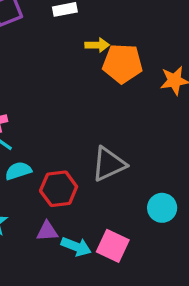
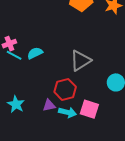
cyan semicircle: (18, 171) -> (35, 53), moved
red hexagon: (59, 189) -> (65, 89), moved

